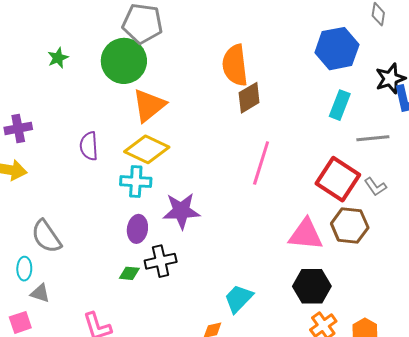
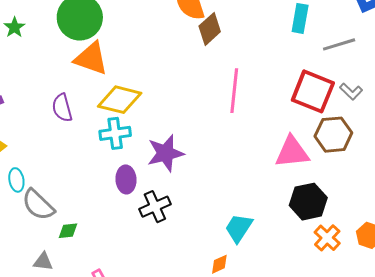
orange triangle: (149, 105) -> (91, 58), moved, turned -51
cyan ellipse: (24, 269) -> (16, 180), moved
green diamond: (129, 273) -> (68, 231), moved

